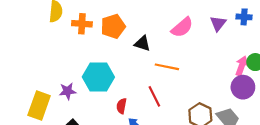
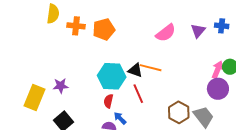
black triangle: (142, 43) -> (135, 70), moved
cyan hexagon: (98, 77) -> (112, 76), moved

